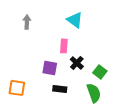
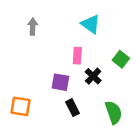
green square: (100, 72) -> (121, 59), moved
black rectangle: (60, 89) -> (73, 108), turned 56

